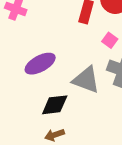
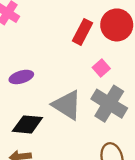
purple ellipse: (40, 64) -> (21, 77), size x0.7

